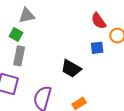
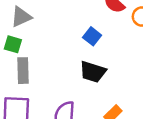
blue square: (97, 48) -> (92, 36), moved, turned -32

